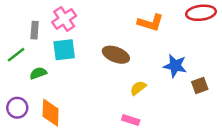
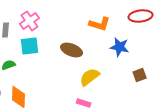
blue star: (175, 66) -> (120, 47), moved
yellow semicircle: (138, 88) -> (90, 77), size x1.5

